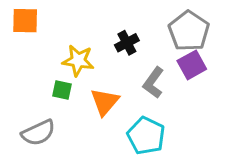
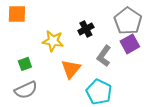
green square: (62, 90) -> (25, 64), moved, turned -32

